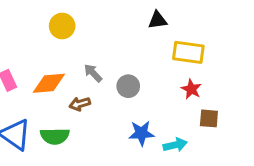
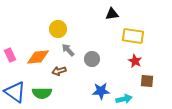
yellow circle: (62, 26) -> (58, 29), moved

